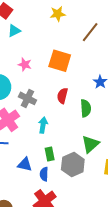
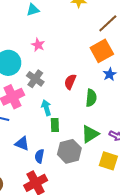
orange square: (60, 61) -> (102, 51), moved, turned 35
cyan arrow: (43, 125) -> (46, 108), turned -35
green rectangle: (50, 154) -> (55, 125), moved

